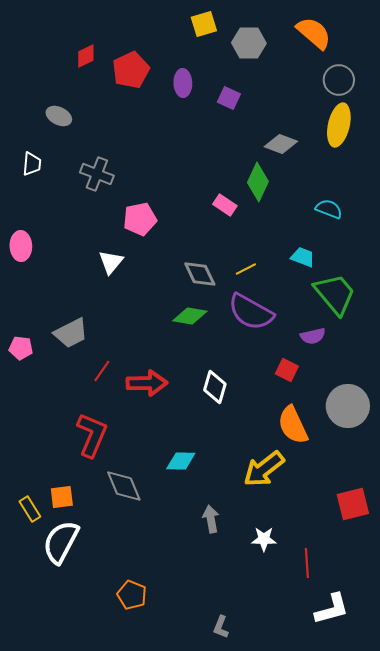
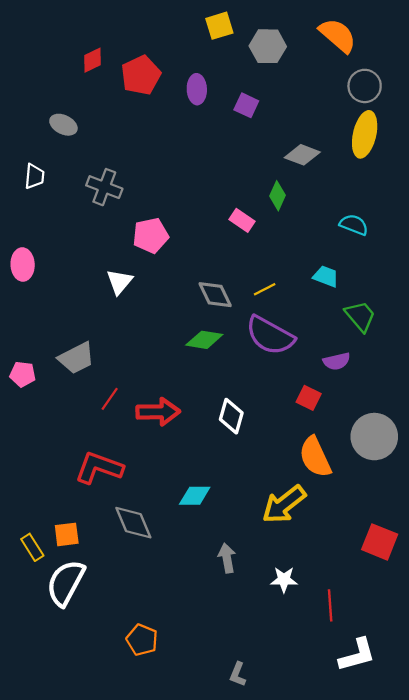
green diamond: (258, 182) -> (277, 196), size x0.7
green trapezoid: (335, 294) -> (360, 316), size x0.7
red L-shape: (92, 435) -> (99, 468), turned -93
red square: (353, 504) -> (380, 542), turned 36

